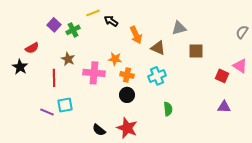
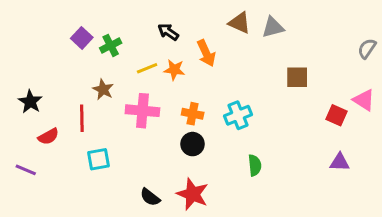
yellow line: (93, 13) -> (147, 68), moved
gray triangle: (179, 28) -> (273, 27), moved
red semicircle: (32, 48) -> (48, 136), moved
brown triangle: (158, 48) -> (240, 23), moved
orange star: (115, 59) -> (174, 70), moved
purple line: (47, 112) -> (26, 170), moved

